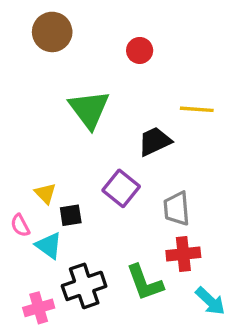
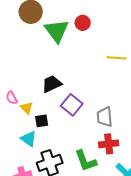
green triangle: (89, 109) -> (57, 31), moved
black trapezoid: (155, 141) -> (52, 84), moved
pink semicircle: (20, 225) -> (12, 98), moved

